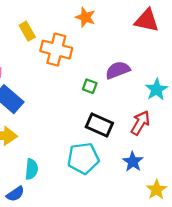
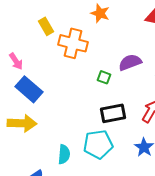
black rectangle: (99, 125) -> (113, 113), turned -35
cyan semicircle: (32, 169) -> (64, 154), moved

